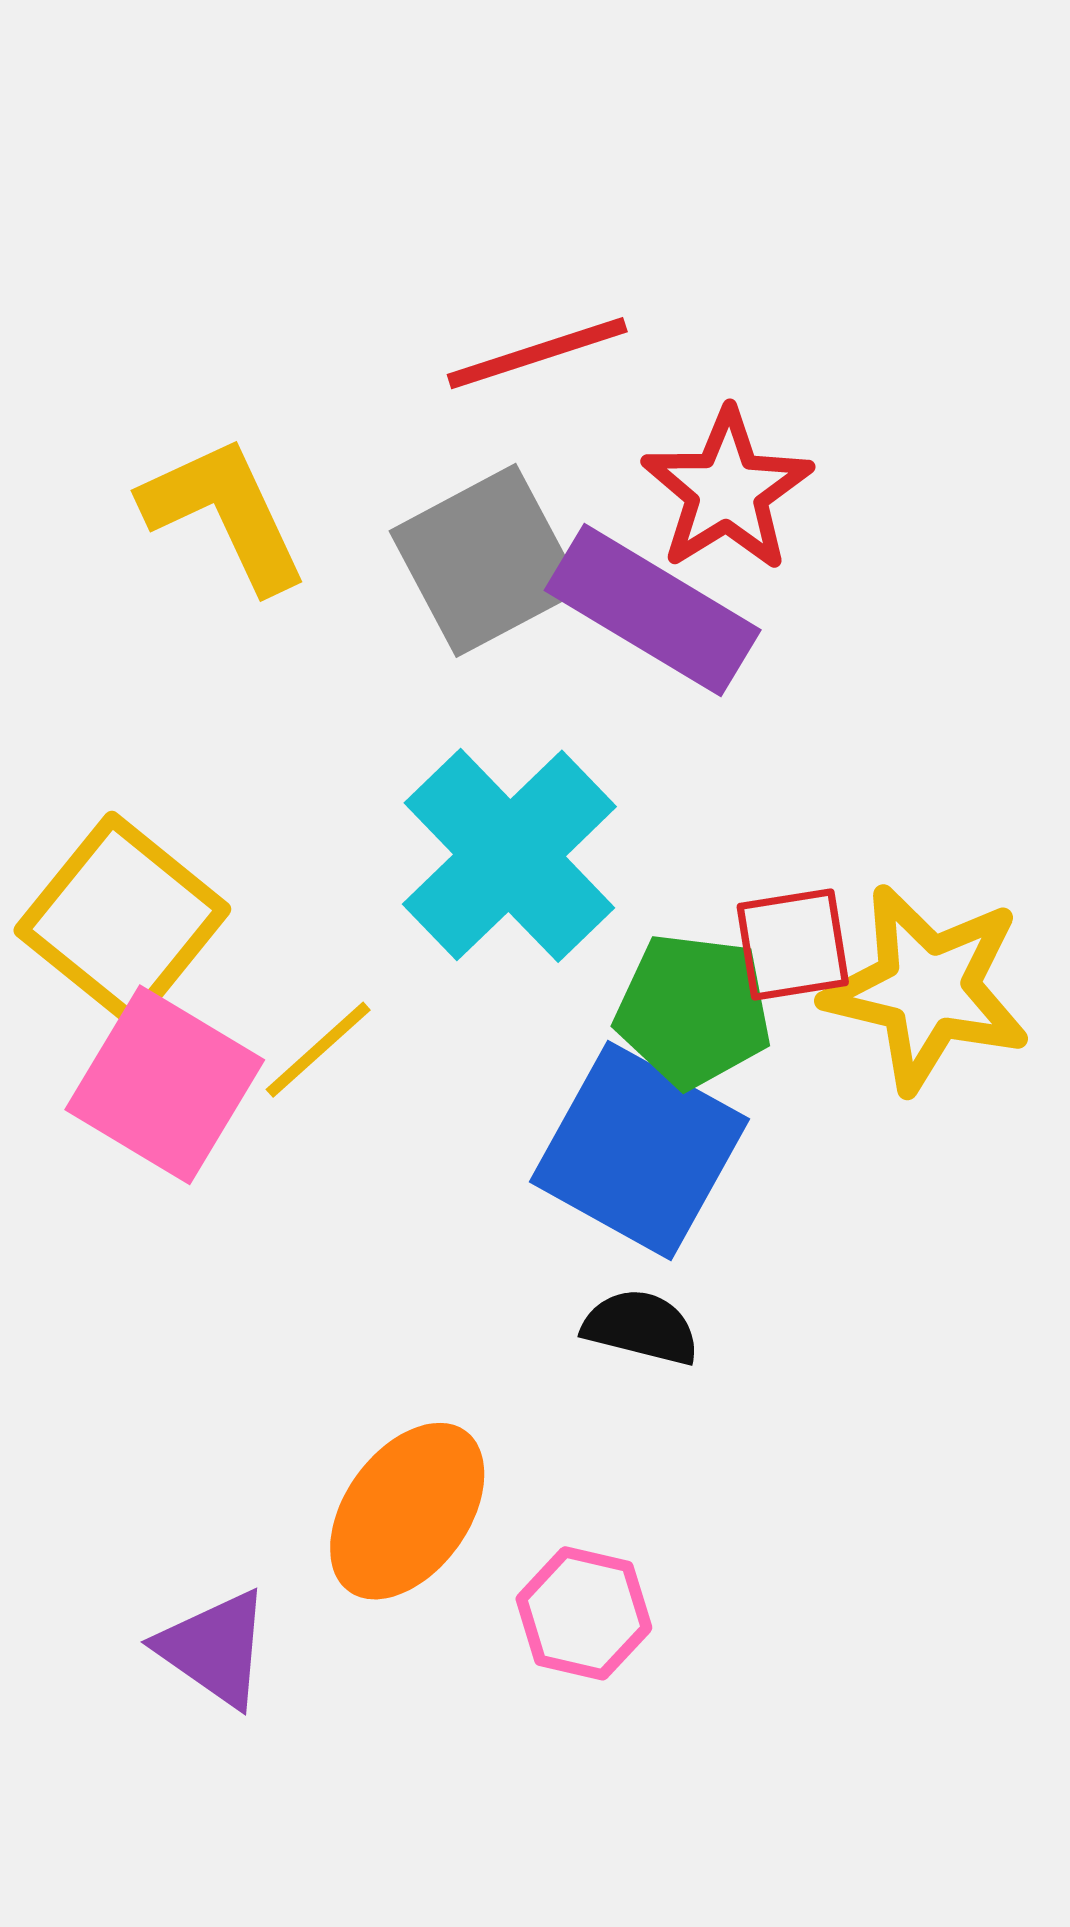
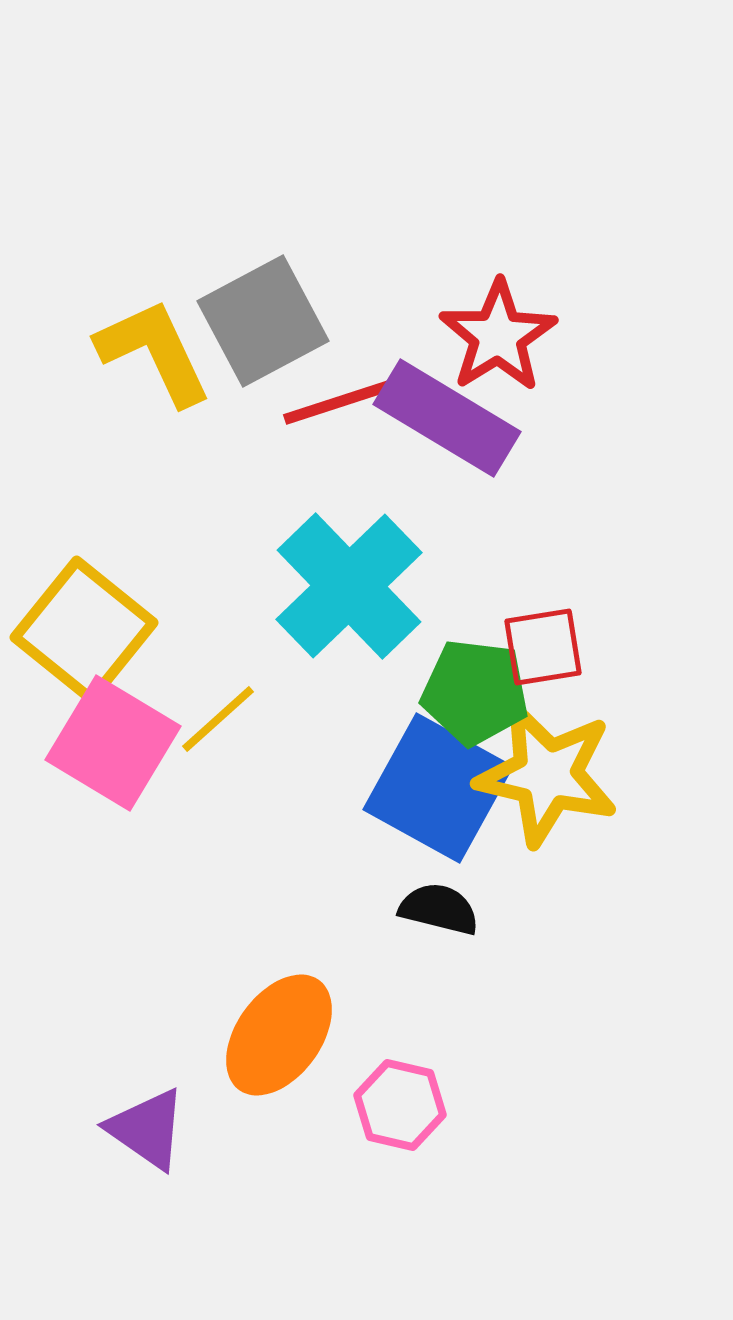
red line: (537, 353) -> (345, 400), moved
gray square: (486, 560) -> (263, 321), moved
yellow star: (927, 988) -> (547, 775), moved

